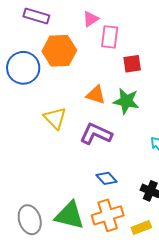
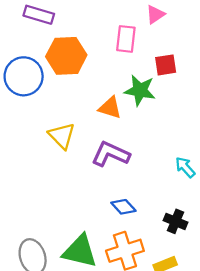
pink triangle: (91, 19) -> (155, 14), moved
red square: (132, 64) -> (166, 65), moved
green star: (126, 101) -> (140, 90), moved

